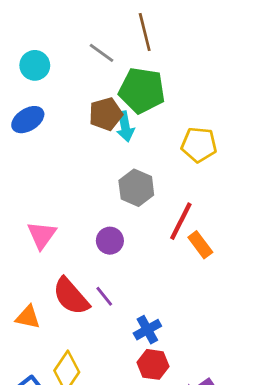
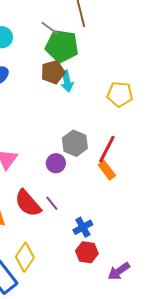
green pentagon: (142, 90) -> (62, 46), moved
gray hexagon: (136, 188) -> (75, 143), moved
orange rectangle: (200, 245) -> (107, 170), moved

